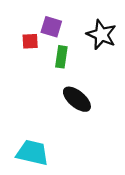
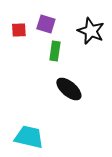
red square: (30, 41) -> (19, 30), moved

